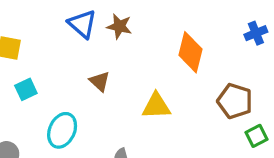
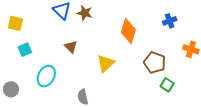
yellow triangle: (156, 106) -> (106, 63), turned -42
green square: (256, 136) -> (167, 85), turned -32

